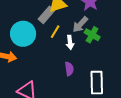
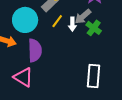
white arrow: (70, 42) -> (72, 24), moved
purple semicircle: (69, 69) -> (35, 50), moved, size x1.6

